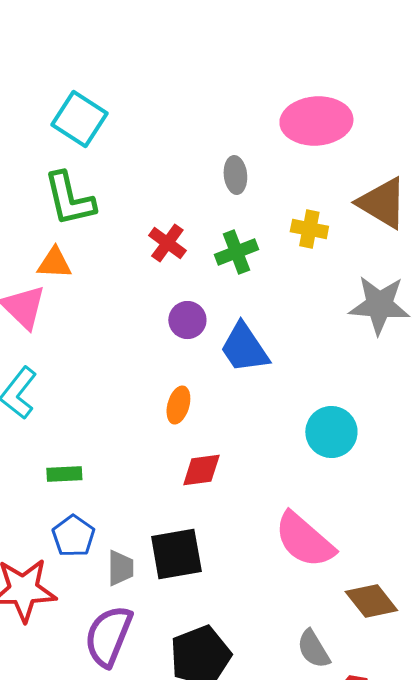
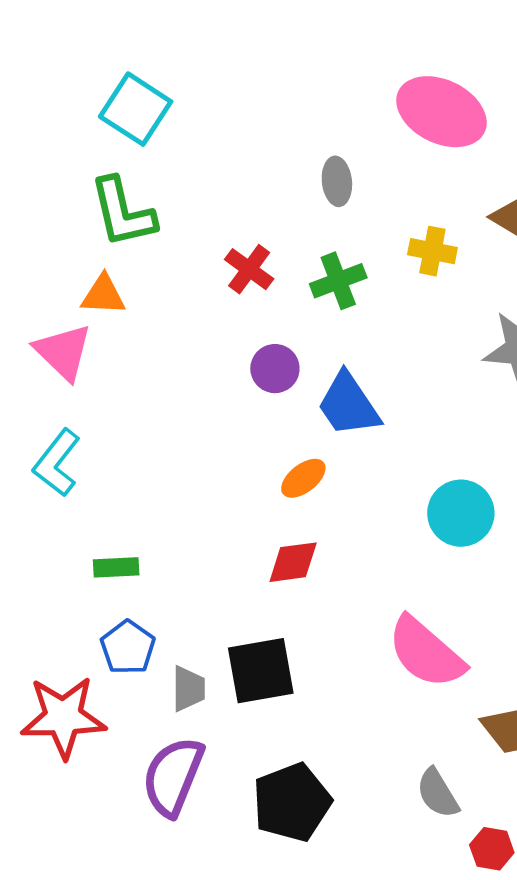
pink ellipse: (316, 121) -> (441, 112), turned 30
orange ellipse: (178, 405) -> (303, 478), moved, turned 36

